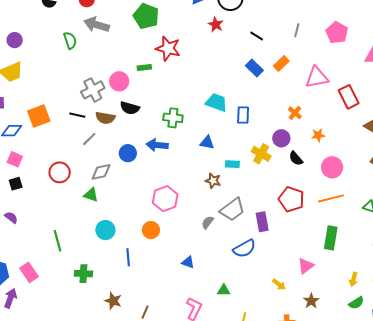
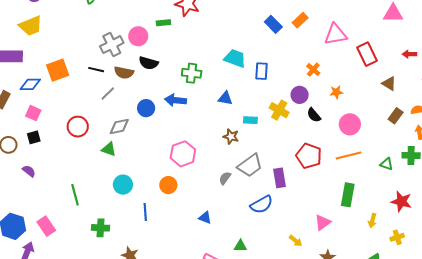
yellow arrow: (353, 279) -> (372, 221), moved

